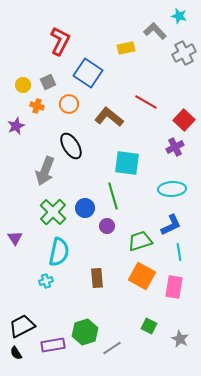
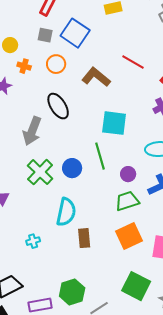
gray square: (48, 82) -> (45, 35), moved, turned 35
purple circle: (107, 226) -> (128, 174), moved
cyan semicircle: (59, 252) -> (66, 212), moved
orange square: (142, 276) -> (129, 236), turned 36
green square: (149, 326) -> (136, 286), size x1.8

